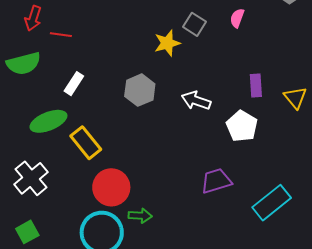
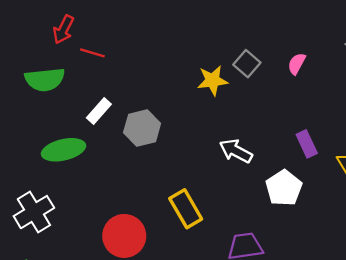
purple rectangle: (256, 86) -> (307, 144), turned -30
gray hexagon: (140, 90) -> (142, 128), moved
yellow rectangle: (86, 143) -> (186, 209), moved

